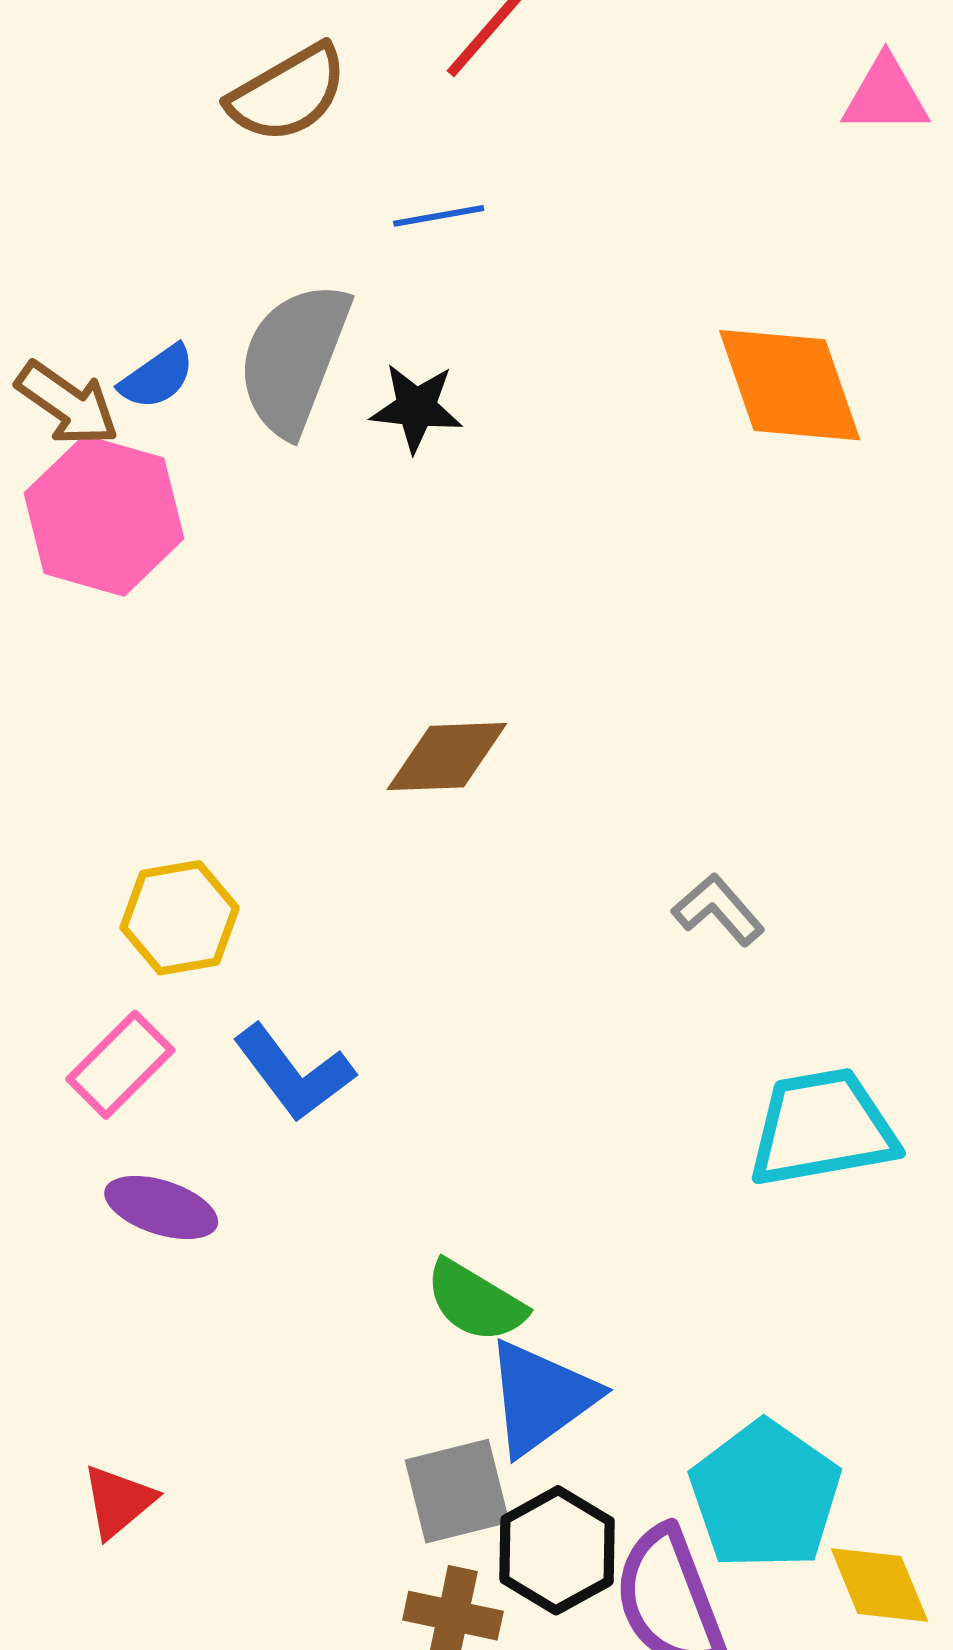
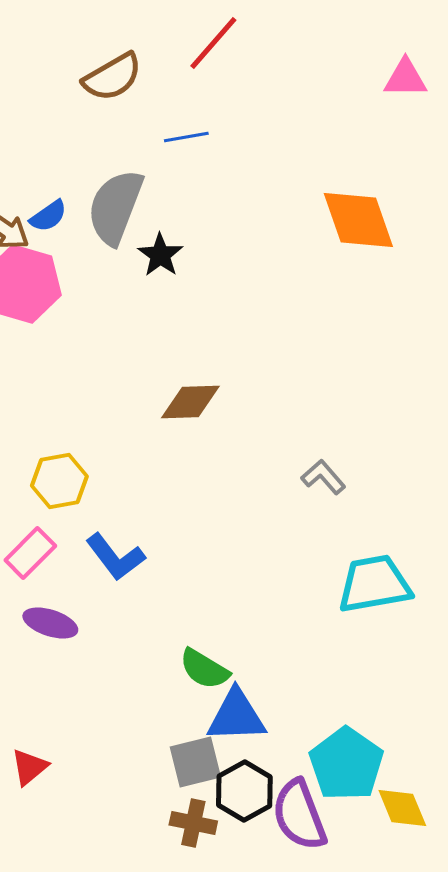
black star: (416, 408) -> (160, 255), moved, turned 30
blue triangle: (541, 1397) -> (236, 716), turned 34

